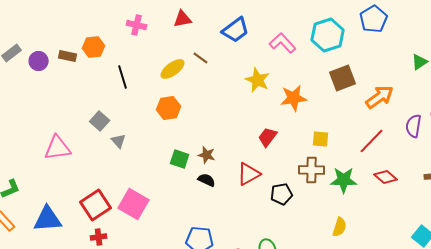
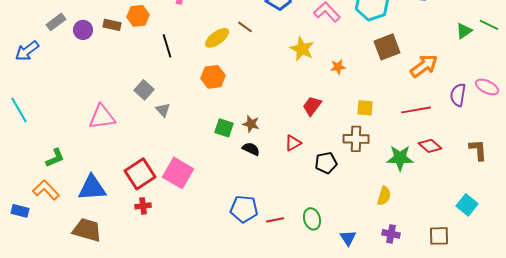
orange star: (294, 98) -> (338, 67), size x0.6
red line: (372, 141) -> (416, 110), turned 36
red triangle: (249, 174) -> (293, 143), size x0.7
green star: (344, 180) -> (400, 158), moved

